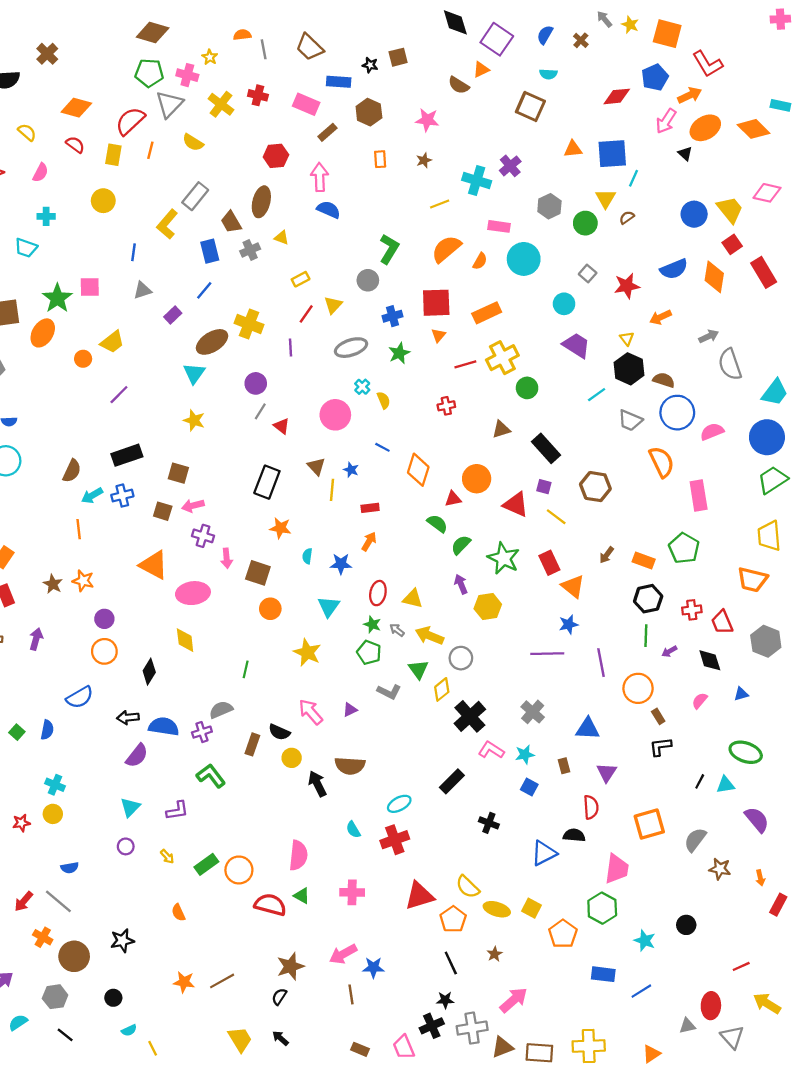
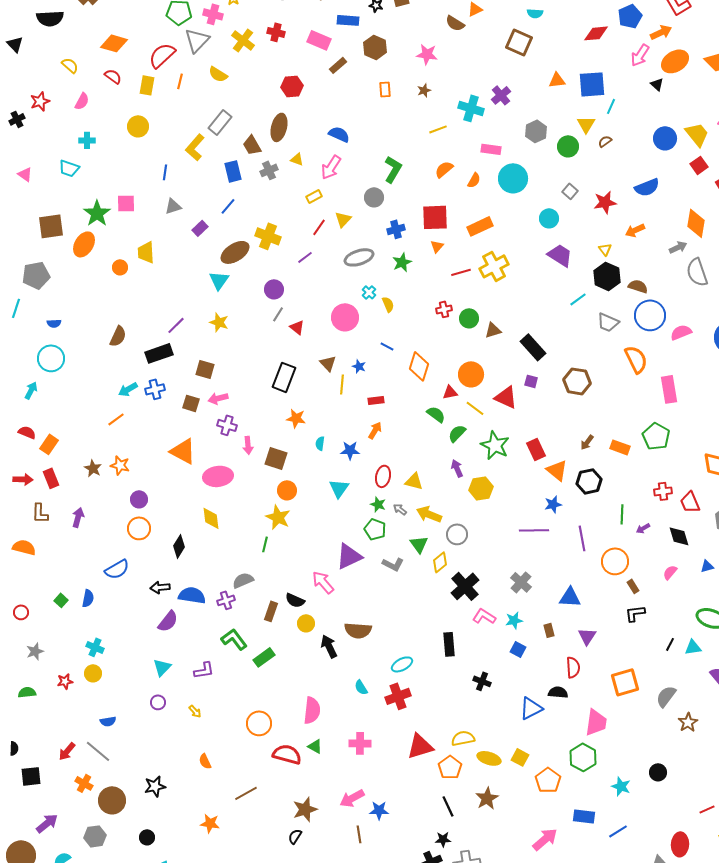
pink arrow: (320, 177) -> (331, 167), moved, turned -145
orange semicircle: (446, 249) -> (444, 169), size x0.7
orange diamond: (714, 277) -> (696, 223), moved
yellow trapezoid: (112, 342) -> (146, 252), turned 125
purple line: (290, 348) -> (305, 257), turned 56
green circle: (527, 388) -> (469, 318), moved
purple line: (119, 395) -> (176, 325), moved
brown semicircle: (72, 471) -> (118, 336), moved
yellow line: (556, 517) -> (475, 408), moved
orange line: (79, 529) -> (116, 419), turned 60
black hexagon: (648, 599) -> (589, 481), moved
yellow star: (307, 652) -> (278, 517), moved
purple triangle: (350, 710) -> (349, 556), moved, size x2.0
black rectangle: (452, 781) -> (449, 644), turned -50
green rectangle: (206, 864) -> (264, 657), moved
brown star: (720, 869) -> (688, 722), turned 30
yellow semicircle: (468, 887) -> (463, 738), turned 125
brown star: (495, 954) -> (487, 798), size x1.6
brown line: (222, 981) -> (246, 793), moved
pink arrow: (514, 1000) -> (545, 839), moved

